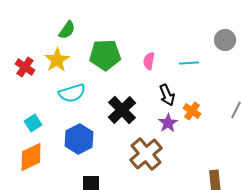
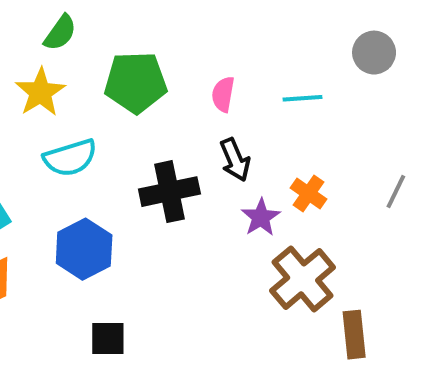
black arrow: (167, 95) -> (235, 160), moved
black cross: (122, 110) -> (169, 192), turned 32
brown cross: (146, 154) -> (303, 279), moved

